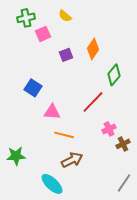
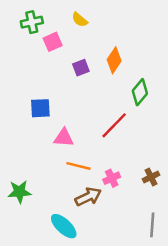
blue square: (33, 88) -> (40, 108), turned -36
pink cross: (109, 129) -> (112, 178), moved
gray line: (124, 183) -> (152, 225), turned -30

